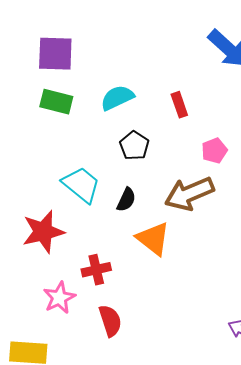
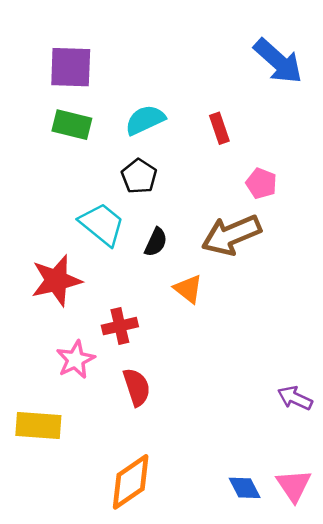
black pentagon: (134, 146) -> (139, 176), moved
pink pentagon: (214, 151) -> (261, 183), turned -30
orange triangle: (153, 239) -> (188, 289), size x0.7

